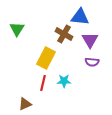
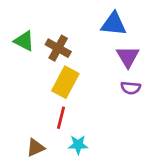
green triangle: (17, 29) -> (24, 41), turned -35
brown cross: (64, 34) -> (58, 48), moved
cyan star: (64, 81) -> (78, 145), moved

